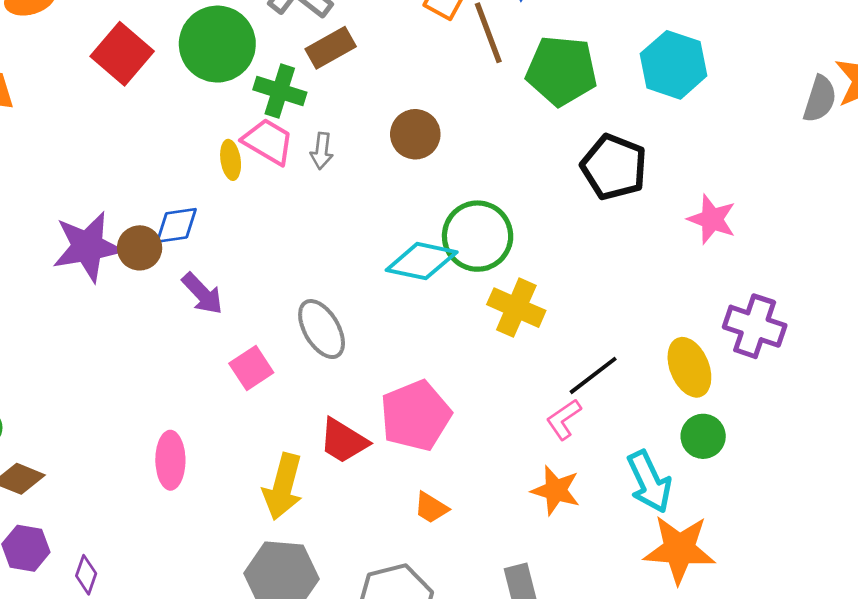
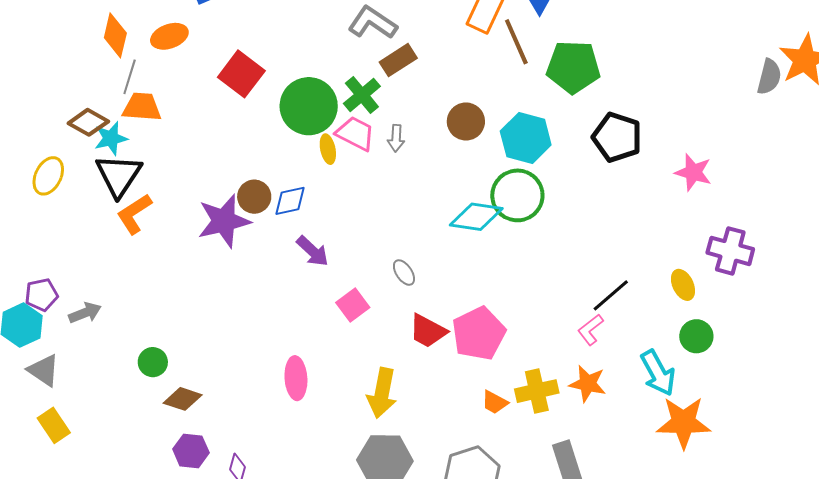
green circle: (217, 44) -> (309, 106), moved
cyan hexagon: (674, 65) -> (526, 138), moved
green cross: (280, 91) -> (362, 95), turned 36
brown circle: (140, 248) -> (254, 197), moved
yellow cross: (516, 308) -> (537, 391), moved, turned -33
gray ellipse: (322, 329) -> (404, 273), size x0.6
yellow ellipse: (689, 367) -> (683, 285), size x0.7
red trapezoid: (343, 441) -> (428, 331), moved

